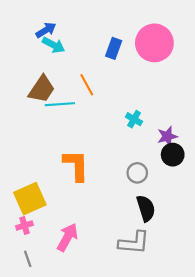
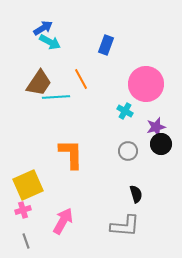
pink circle: (154, 43) -> (146, 84), moved
gray circle: (137, 173) -> (128, 151), moved
black semicircle: (146, 208) -> (136, 194), size x0.7

